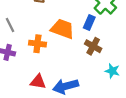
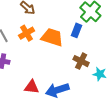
orange cross: (37, 44) -> (27, 33), moved, turned -35
brown cross: (93, 46) -> (81, 61), moved

